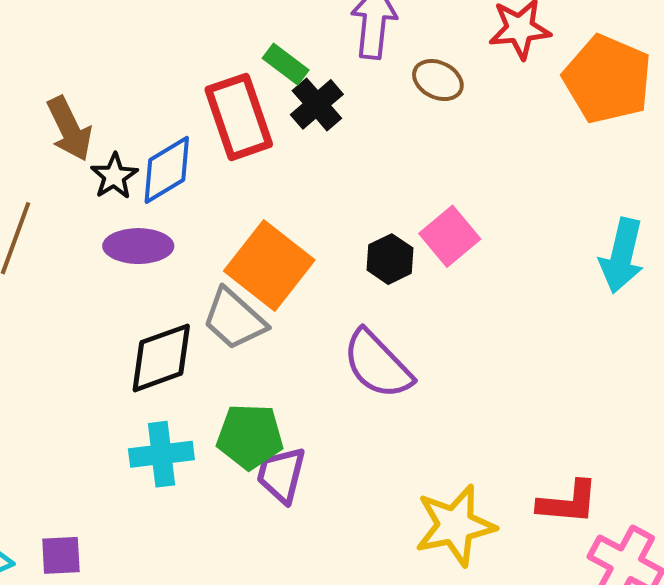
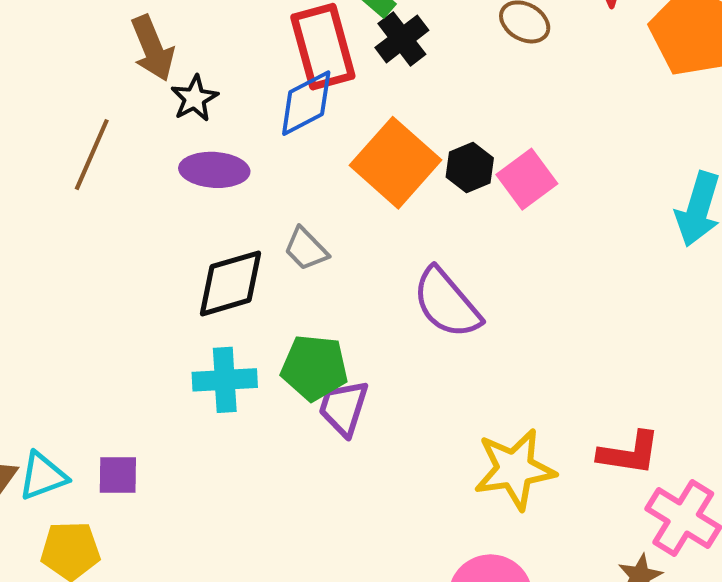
blue diamond: (167, 170) -> (306, 103), moved
black hexagon: (390, 259) -> (470, 168), moved
orange square: (269, 265) -> (395, 163), moved
gray trapezoid: (234, 319) -> (306, 249), size x0.7

